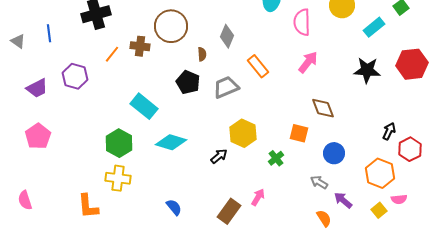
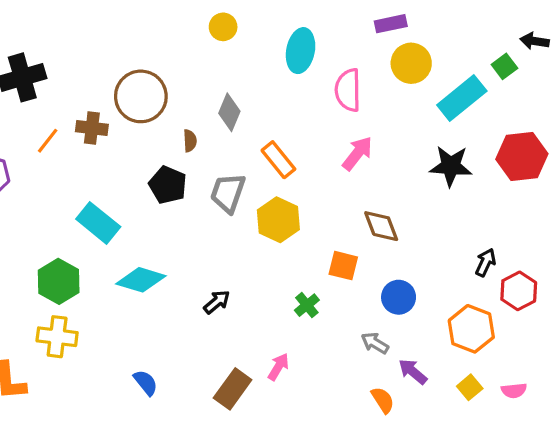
cyan rectangle: (374, 27) -> (462, 98), size x1.4
gray trapezoid: (226, 87) -> (228, 193), turned -48
yellow hexagon: (243, 133) -> (278, 220), moved
pink semicircle: (399, 199) -> (514, 390), moved

